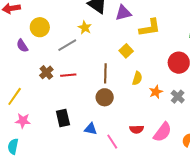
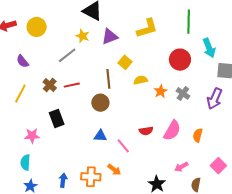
purple triangle: (123, 13) -> (110, 37), moved
yellow circle: (40, 27) -> (37, 27), moved
yellow square: (126, 51) -> (125, 62), moved
yellow semicircle: (137, 78) -> (141, 80), turned -112
yellow line: (15, 96) -> (20, 94), moved
brown circle: (105, 97) -> (100, 103), moved
black rectangle: (63, 118) -> (57, 119), moved

